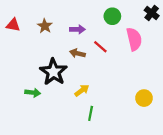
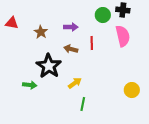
black cross: (152, 13) -> (123, 10), moved, turned -32
brown star: (45, 26) -> (41, 32), moved
red line: (100, 47) -> (92, 43), turned 48

